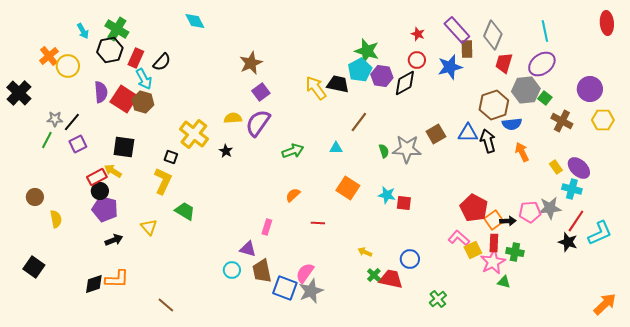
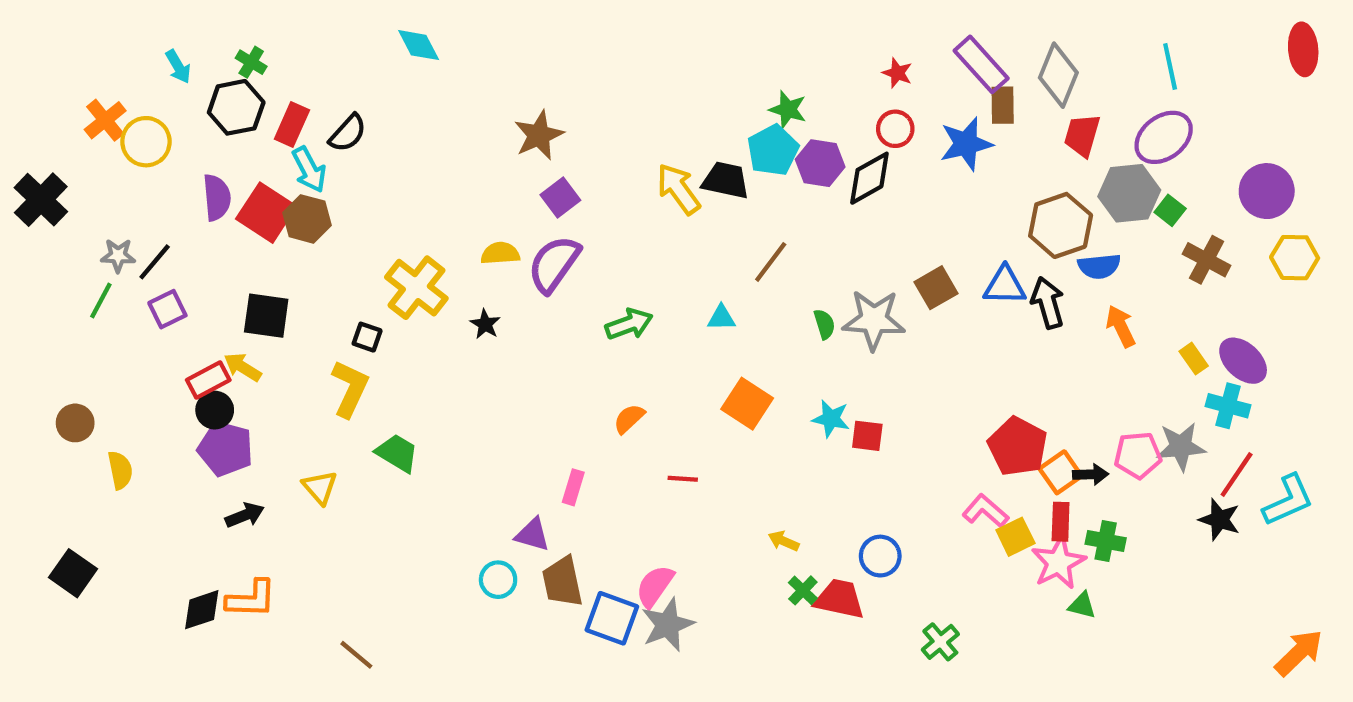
green cross: (117, 29) -> (251, 62), size x0.6
green star: (367, 51) -> (788, 109), size x0.7

